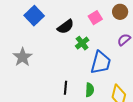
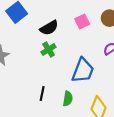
green cross: (82, 43) -> (49, 49), moved

